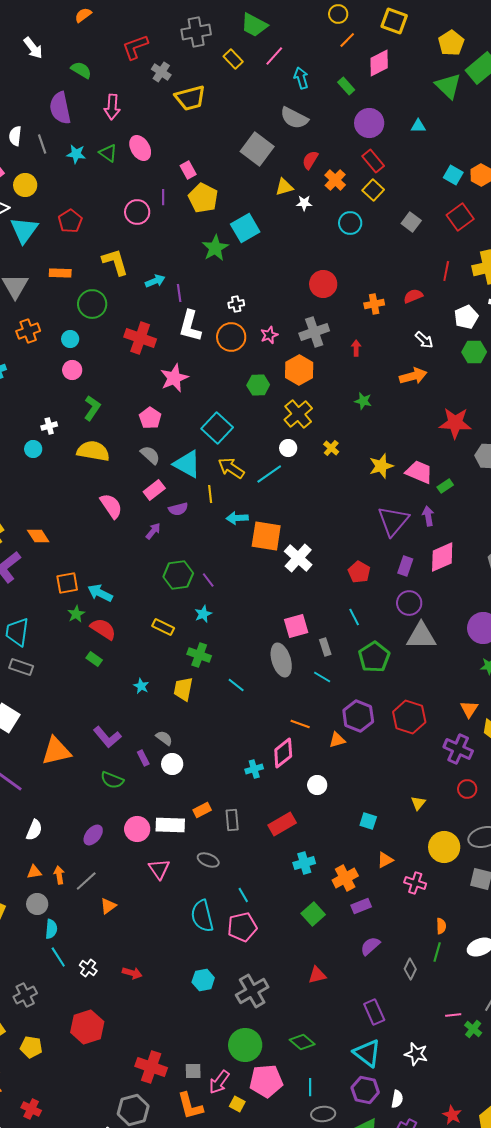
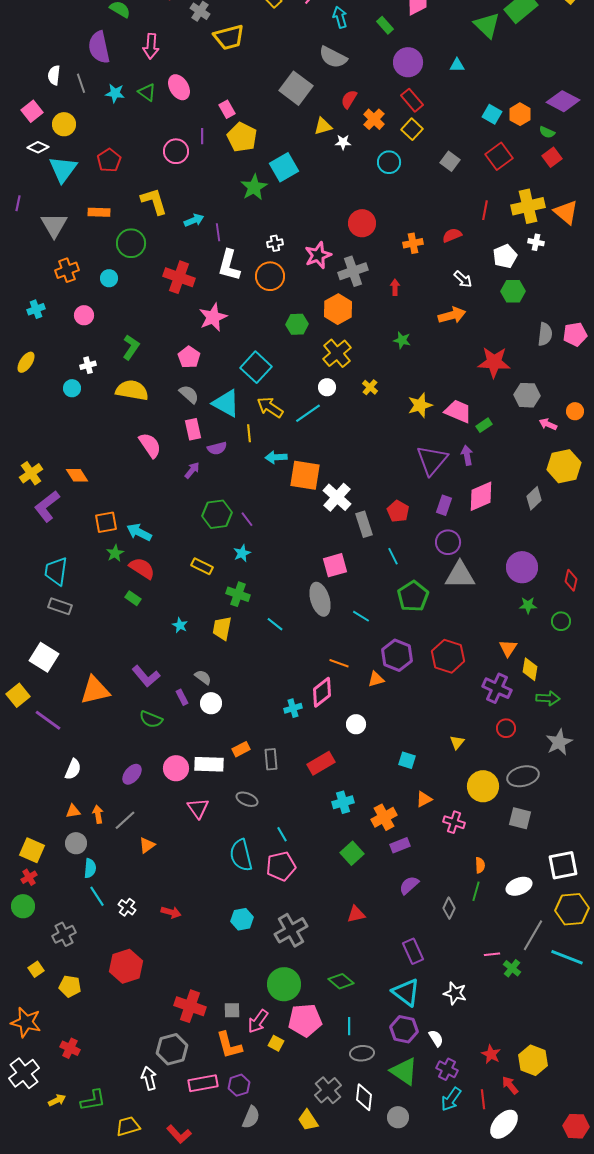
pink star: (269, 335) -> (318, 255), moved, size x1.5
pink circle: (72, 370) -> (84, 315), moved
pink rectangle: (154, 490) -> (193, 429), turned -65
gray rectangle: (325, 647) -> (364, 524), moved, size x1.4
white semicircle: (397, 1099) -> (436, 1038), turned -42

